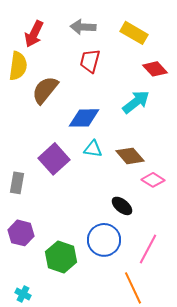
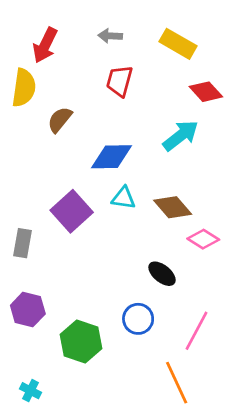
gray arrow: (83, 27) -> (110, 36), size x0.7
brown semicircle: (45, 90) -> (60, 120), size x0.7
blue circle: (104, 240) -> (138, 319), size x0.7

